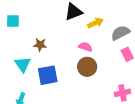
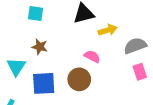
cyan square: (13, 21) -> (35, 14), moved
brown circle: (87, 67) -> (79, 79), moved

